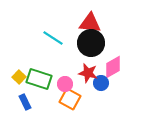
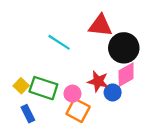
black circle: (91, 43) -> (124, 48), moved

